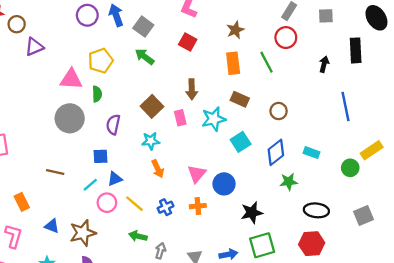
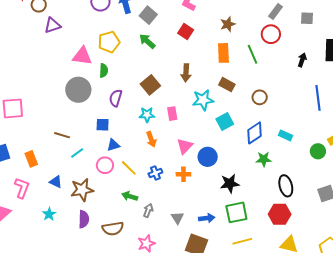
pink rectangle: (180, 118) -> (172, 114), moved
cyan line: (90, 185) -> (77, 153), moved
black ellipse: (316, 210) -> (286, 186), turned 65

